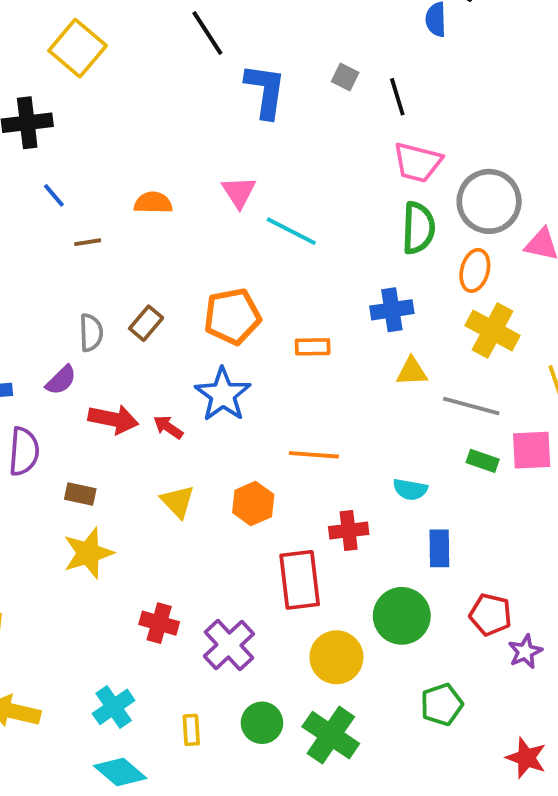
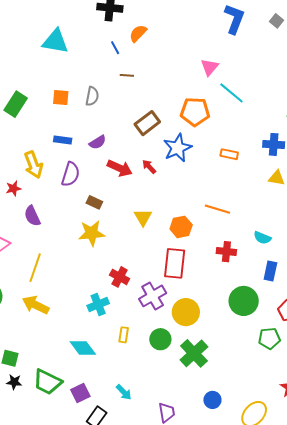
orange semicircle: (153, 203) -> (138, 33), moved, turned -60
orange pentagon: (232, 316) -> (195, 112), moved
brown rectangle: (146, 323) -> (147, 123), size x1.4
gray semicircle: (91, 333) -> (92, 96), moved
blue star: (223, 395) -> (178, 148), moved
red arrow: (168, 427) -> (149, 167), moved
red rectangle: (300, 580) -> (175, 263), moved
yellow circle: (336, 657) -> (186, 312), moved
green pentagon: (442, 705) -> (269, 338), moved
cyan cross: (114, 707) -> (98, 305), moved

